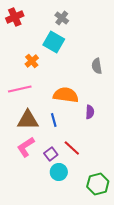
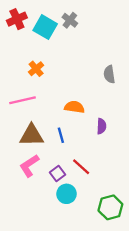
cyan square: (54, 42) -> (45, 27), moved
orange semicircle: (66, 95) -> (74, 107), size x0.7

